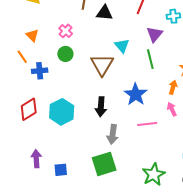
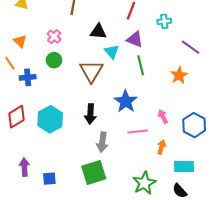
black triangle: (105, 13) -> (98, 32), moved
purple triangle: (155, 34) -> (135, 39), moved, turned -48
orange arrow: (173, 87) -> (161, 147), moved

